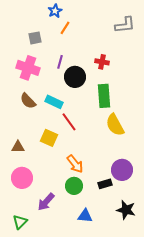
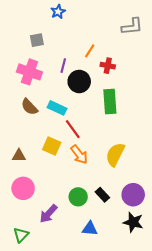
orange line: (65, 28) -> (90, 51), moved
yellow semicircle: (115, 125) -> (115, 154), moved, turned 55
orange arrow: (75, 164) -> (79, 154), moved
purple circle: (122, 170) -> (133, 195), moved
black rectangle: (105, 184) -> (102, 195), moved, turned 64

